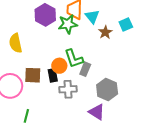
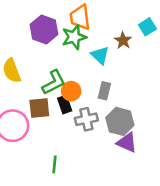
cyan triangle: (92, 17) -> (100, 55), moved
green L-shape: (74, 59) -> (54, 82), moved, turned -90
gray hexagon: (107, 89) -> (120, 121), moved
green line: (26, 116) -> (54, 164), moved

